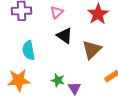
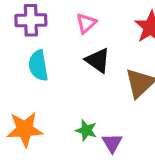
cyan semicircle: (29, 50) -> (38, 65), moved

